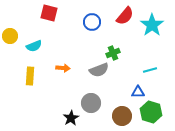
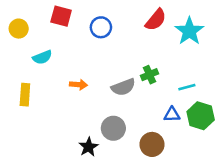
blue circle: (92, 22) -> (101, 27), moved
yellow circle: (10, 36) -> (19, 29), moved
green cross: (113, 53) -> (149, 75), moved
yellow rectangle: (30, 76) -> (25, 95), moved
green hexagon: (151, 112) -> (201, 116), moved

